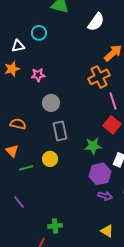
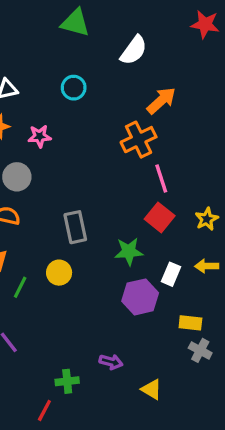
cyan circle: (39, 33) -> (74, 88), moved
gray circle: (51, 103) -> (17, 177), moved
green line: (26, 168) -> (20, 287), turned -48
purple arrow: (105, 196) -> (111, 362), moved

